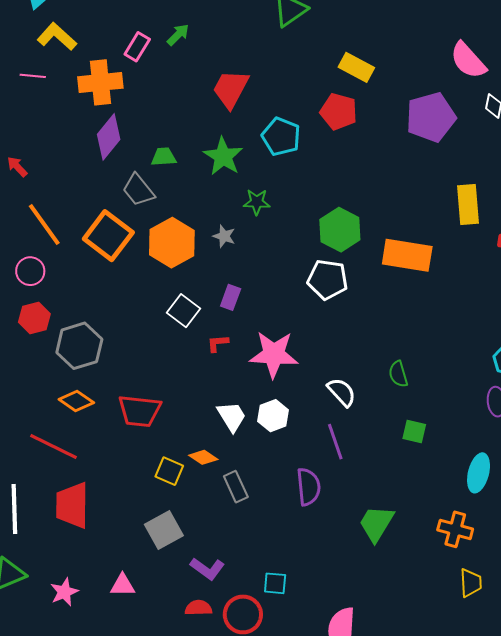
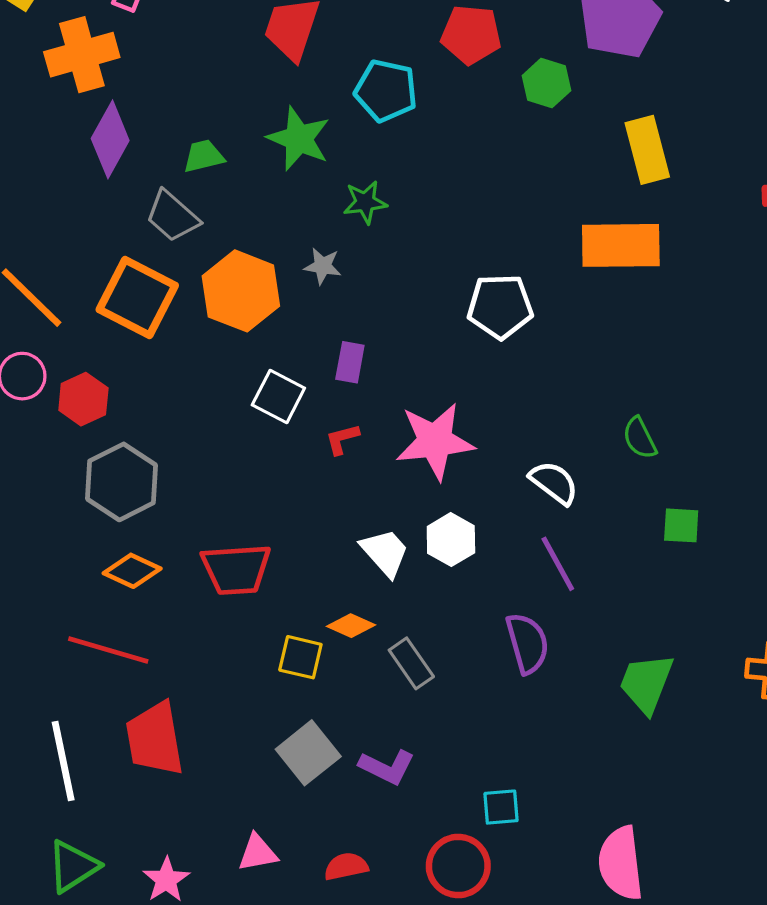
yellow rectangle: (468, 204) -> (647, 150), moved
green hexagon: (340, 230) -> (547, 83), moved, size x0.7
red hexagon: (34, 318) -> (83, 399), moved
purple L-shape: (207, 569) -> (387, 767), moved
red semicircle: (198, 608) -> (346, 866), moved

